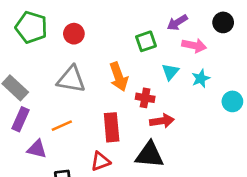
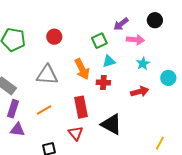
red circle: (74, 34) -> (54, 37), moved
cyan triangle: (170, 72) -> (109, 61), moved, turned 40
red arrow: (162, 121) -> (140, 92), moved
purple triangle: (37, 149) -> (18, 130), moved
black triangle: (150, 155) -> (111, 124), turned 30
red triangle: (100, 161) -> (76, 133), turned -42

